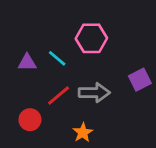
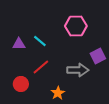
pink hexagon: (91, 38) -> (76, 26), moved
gray arrow: (94, 93) -> (78, 70), moved

